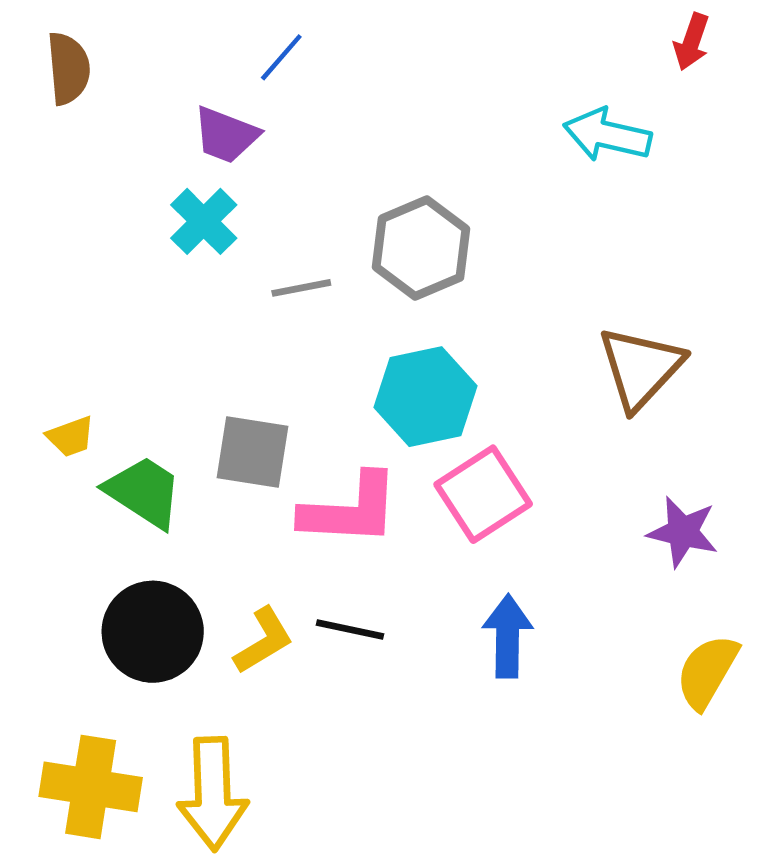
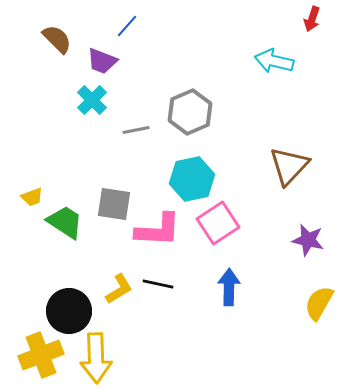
brown semicircle: (68, 68) -> (57, 39), moved, turned -40
black circle: (153, 632) -> (69, 311), moved
yellow cross: (91, 787) -> (41, 355), turned -30

